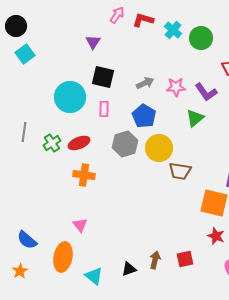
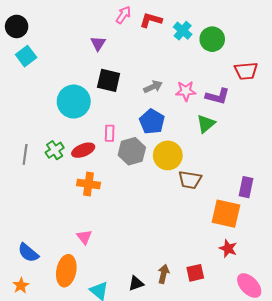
purple L-shape: (206, 92) -> (217, 96), turned -40
pink rectangle: (104, 109) -> (110, 133), moved
gray line: (24, 132) -> (25, 154), moved

